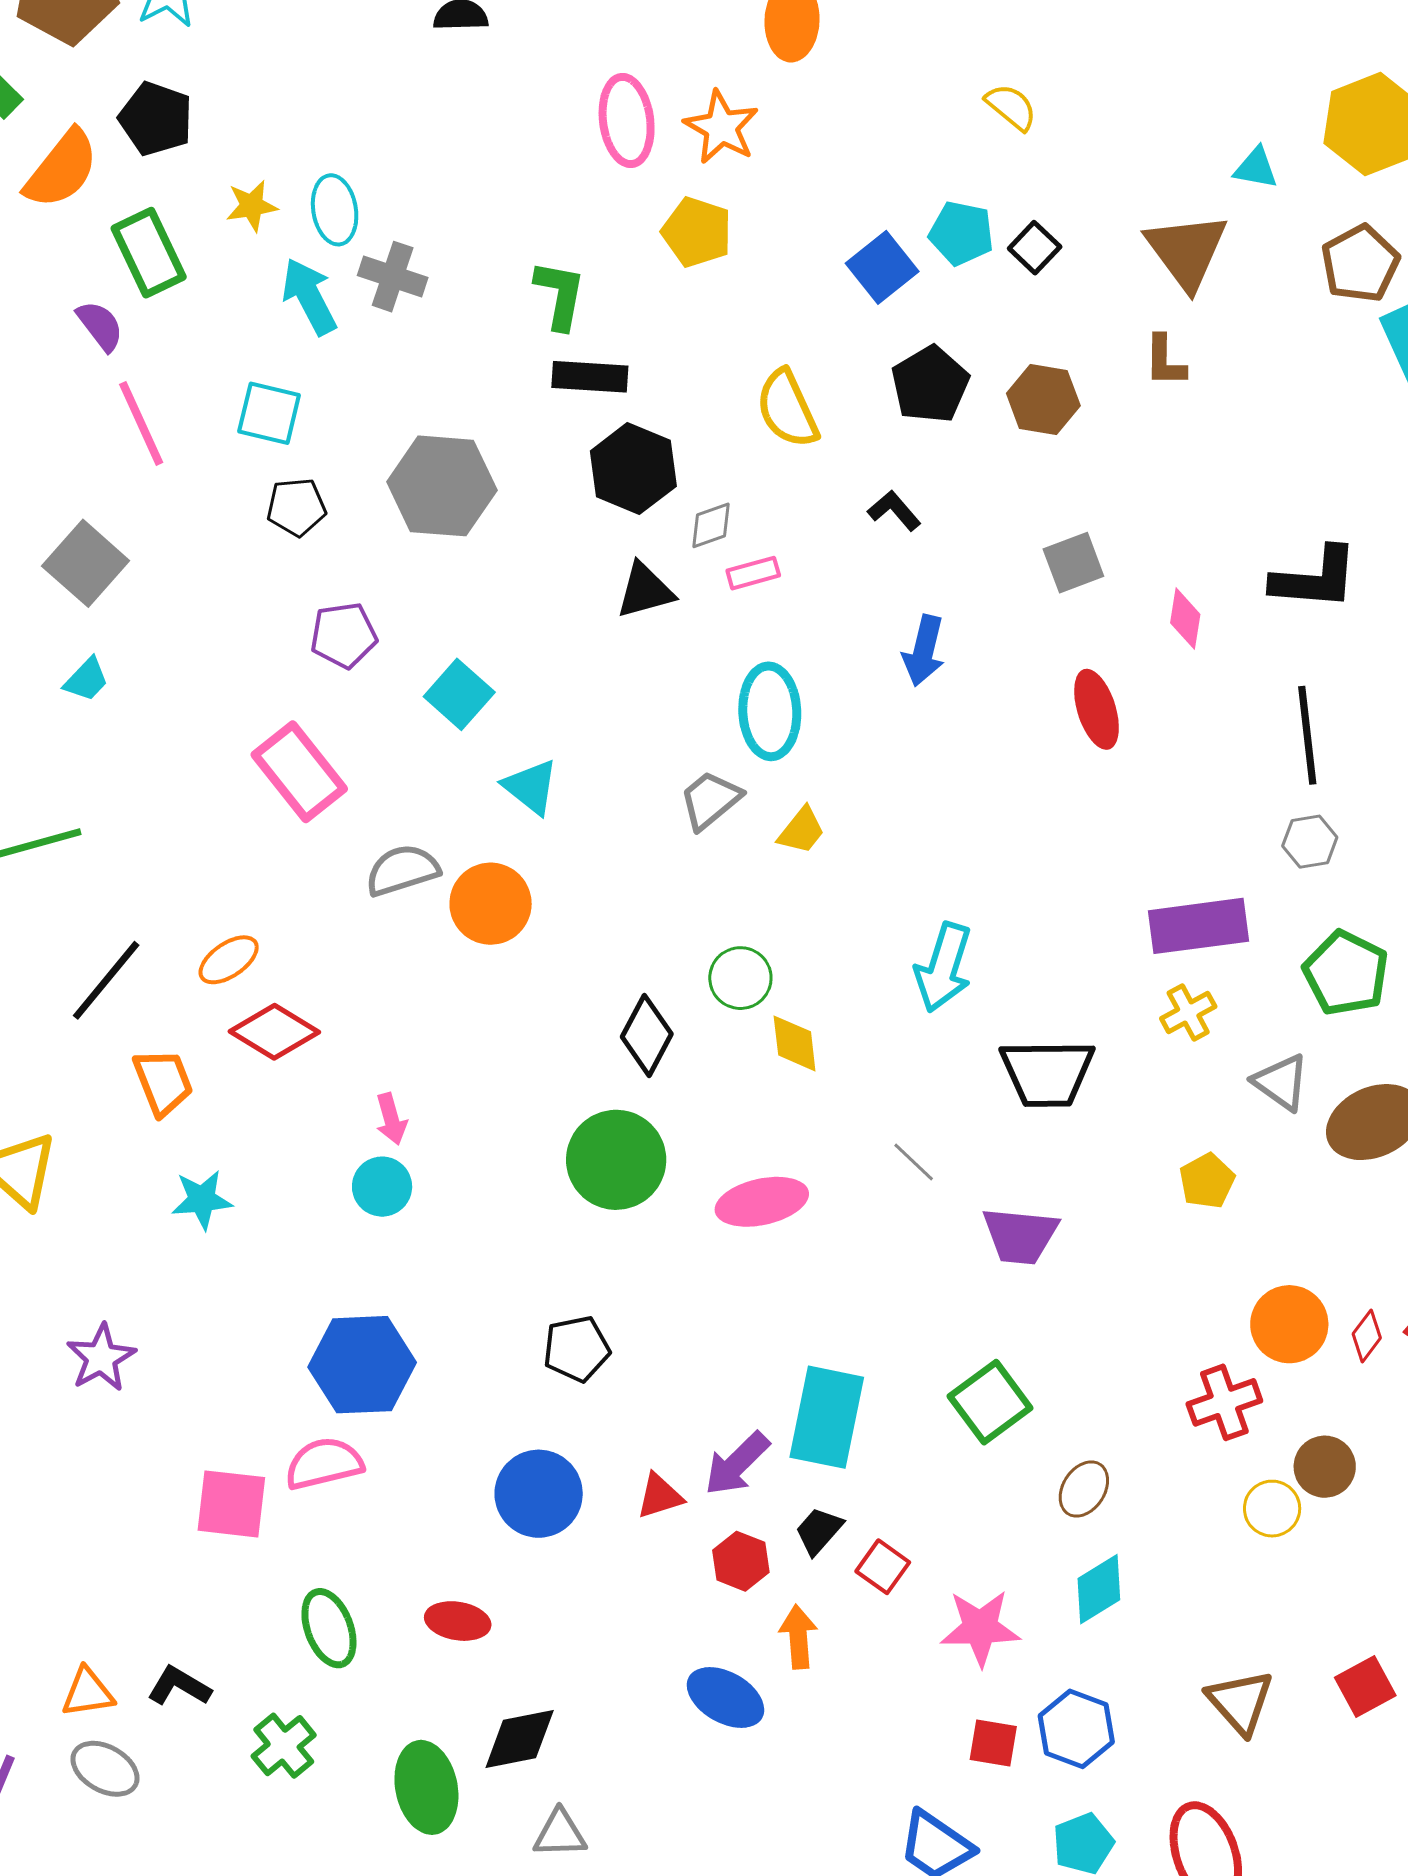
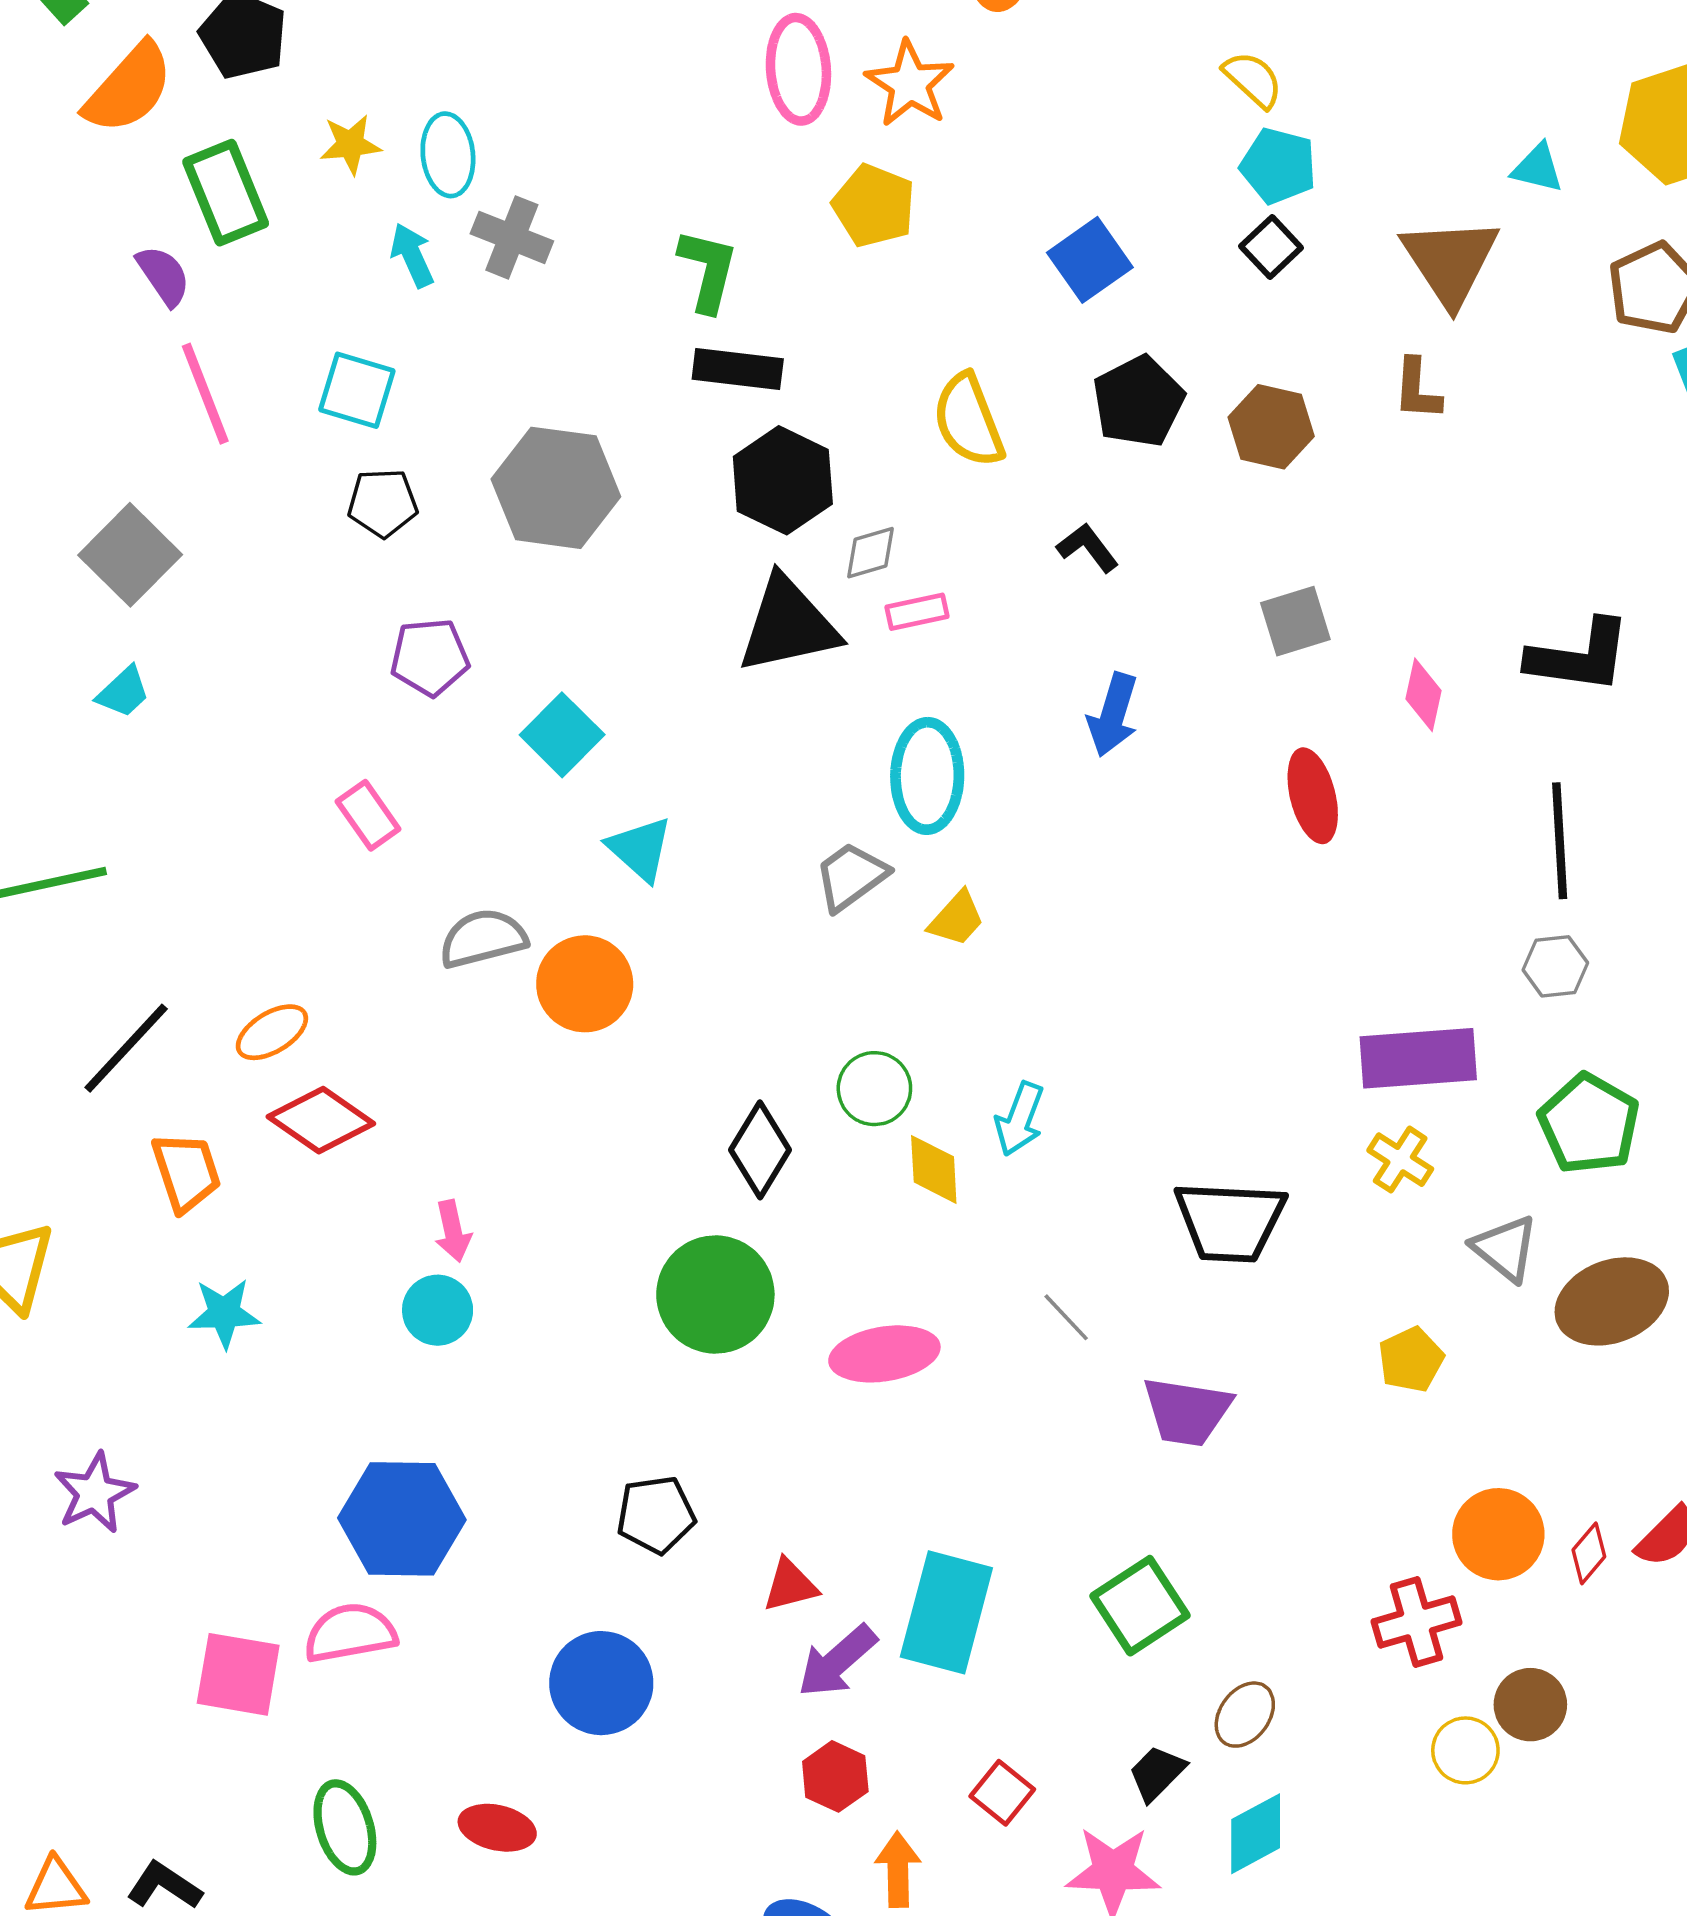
cyan pentagon: (961, 233) -> (1278, 166), moved
cyan arrow: (309, 296) -> (412, 255), size x0.7
black triangle: (645, 591) -> (788, 625), size x1.5
pink rectangle: (299, 772) -> (368, 815), size x0.6
cyan arrow: (943, 967) -> (1020, 1119), moved, size x0.7
yellow cross: (1188, 1012) -> (1400, 1160), turned -32
red triangle: (660, 1496) -> (790, 1585), moved
black trapezoid: (819, 1531) -> (1157, 1773), moved

